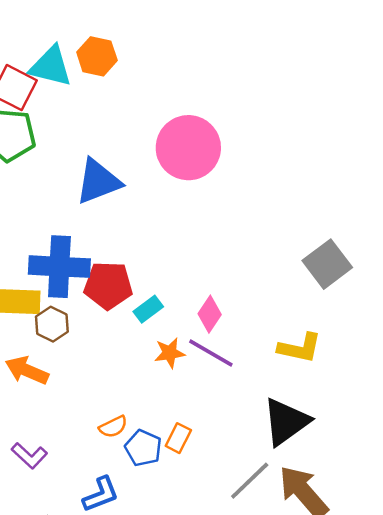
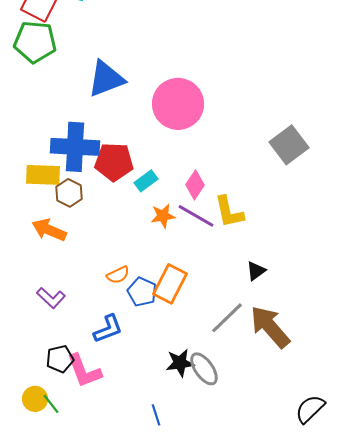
pink circle: (188, 148) -> (178, 104), moved
yellow L-shape: (300, 348) -> (229, 212), moved, turned 66
black triangle: (286, 422) -> (256, 271), size x0.5
orange rectangle: (178, 438) -> (170, 284), size x1.6

